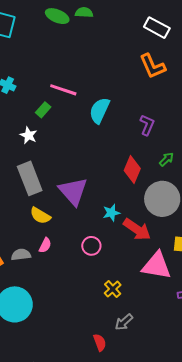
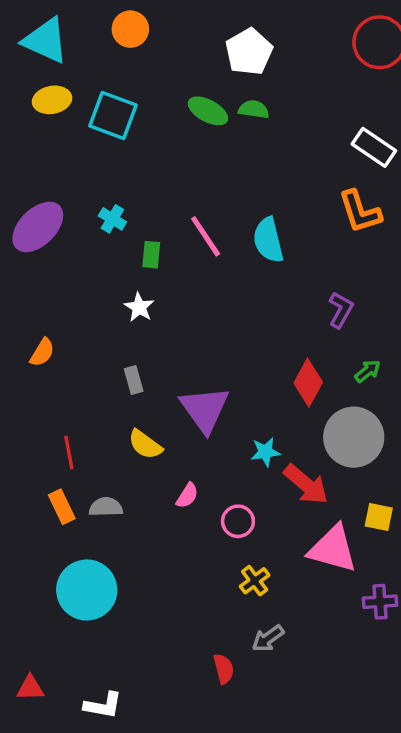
pink line: (63, 90) -> (206, 236), turned 32
green rectangle: (43, 110) -> (151, 255), moved, turned -42
cyan semicircle: (99, 110) -> (268, 240), moved, turned -44
gray rectangle: (30, 178) -> (134, 380), size x0.5
pink semicircle: (45, 245) -> (187, 496), moved
pink circle: (91, 246) -> (238, 521), moved

